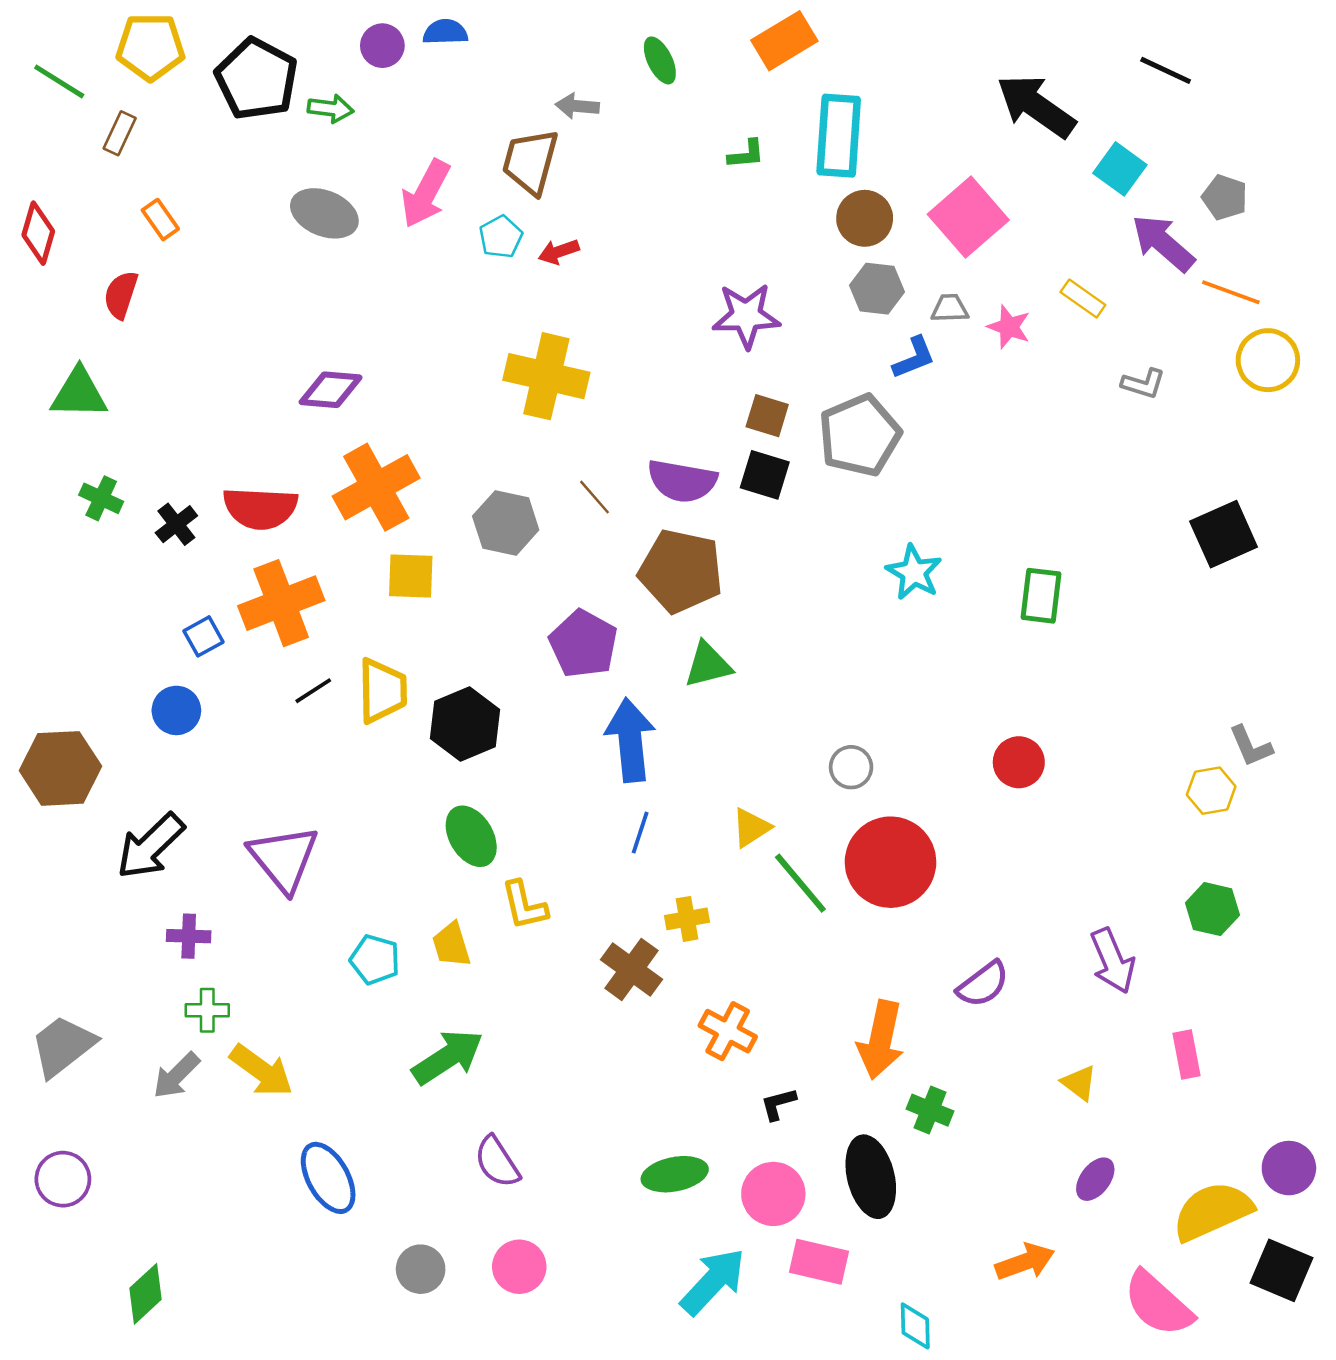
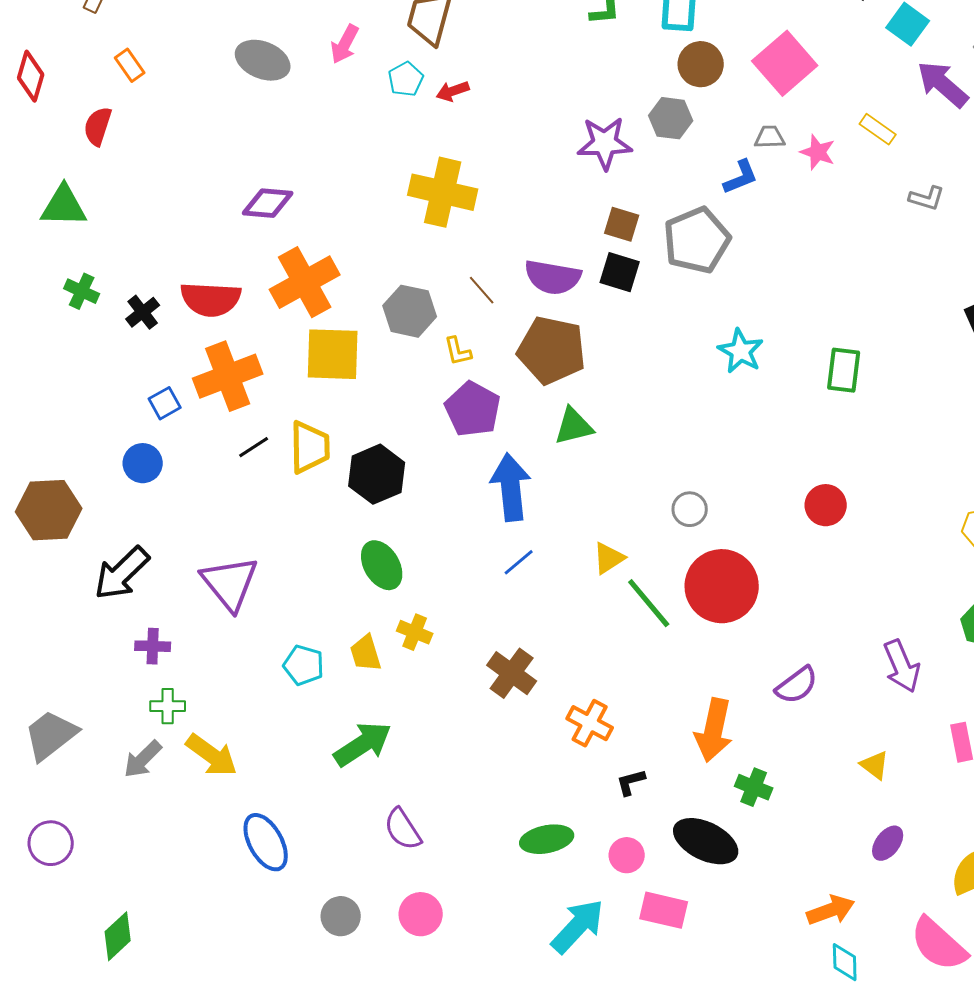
pink arrow: (426, 194) -> (345, 44), size x0.7
gray hexagon: (877, 289) -> (671, 118), moved
yellow square: (411, 576) -> (333, 354), size x1.4
blue line: (640, 833) -> (519, 562), turned 32
yellow L-shape: (524, 905) -> (458, 351), moved, size x0.7
yellow cross: (687, 919) -> (415, 632), moved, turned 32
black ellipse: (871, 1177) -> (706, 841), turned -50
pink circle: (773, 1194) -> (627, 855), size x0.7
cyan diamond: (915, 1326) -> (845, 962), moved

